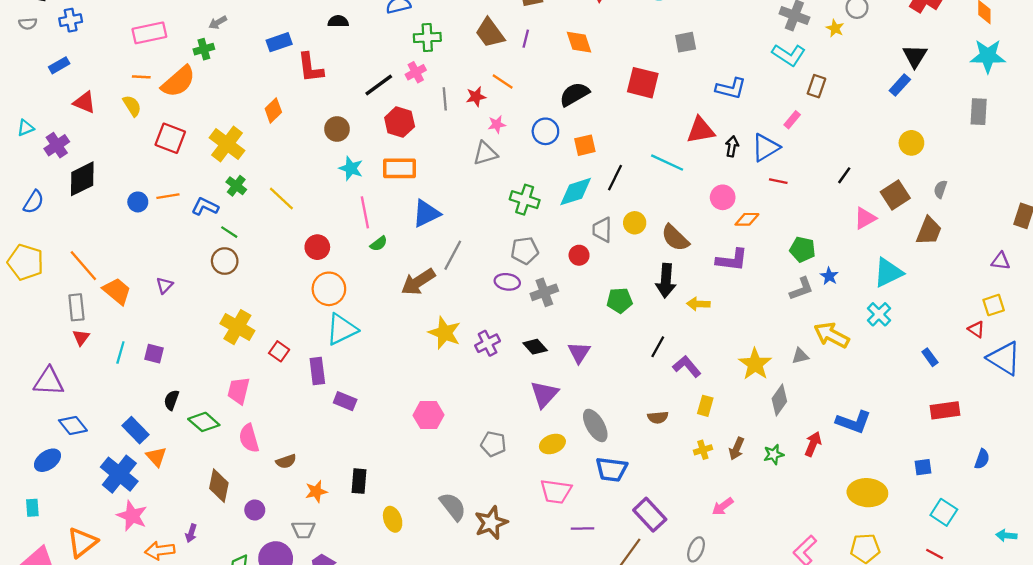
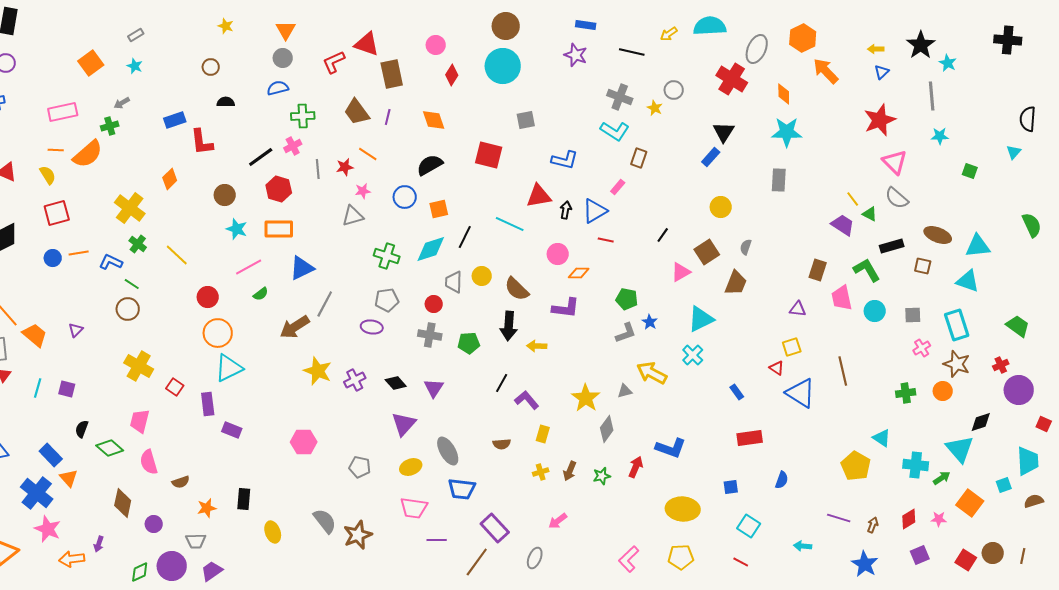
red square: (170, 138) -> (57, 213), moved, turned -36
pink line: (365, 212) -> (249, 267), turned 72
gray cross: (544, 292) -> (430, 335), moved, turned 30

